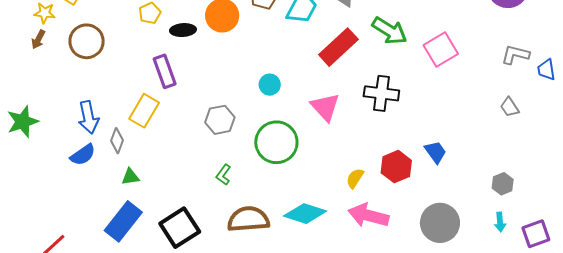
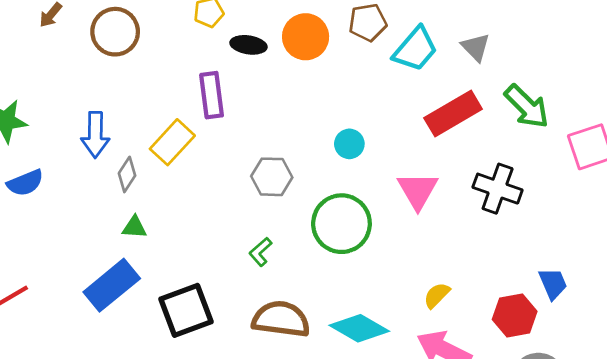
blue semicircle: (83, 155) -> (25, 183), moved
red hexagon: (396, 167) -> (515, 315), moved

